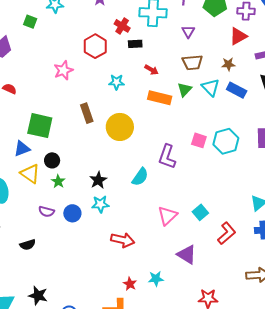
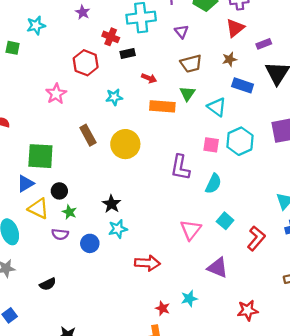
cyan triangle: (211, 87) -> (217, 107), moved
cyan semicircle: (140, 177) -> (213, 184), moved
purple semicircle: (46, 212) -> (60, 234), moved

